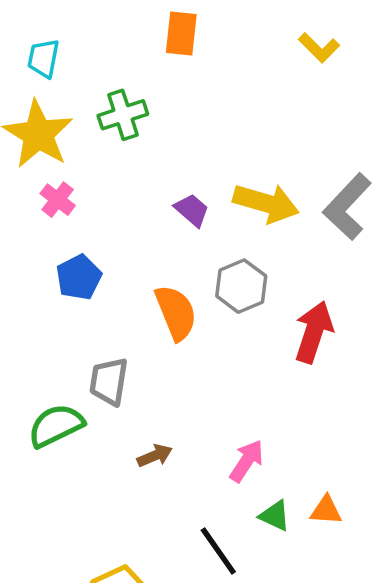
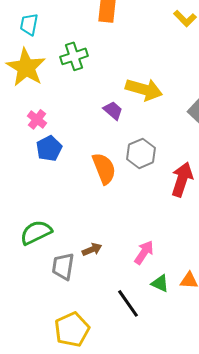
pink cross: (58, 200) -> (37, 119), moved
yellow arrow: (266, 203) -> (144, 89), moved
gray trapezoid: (109, 381) -> (63, 266), moved

